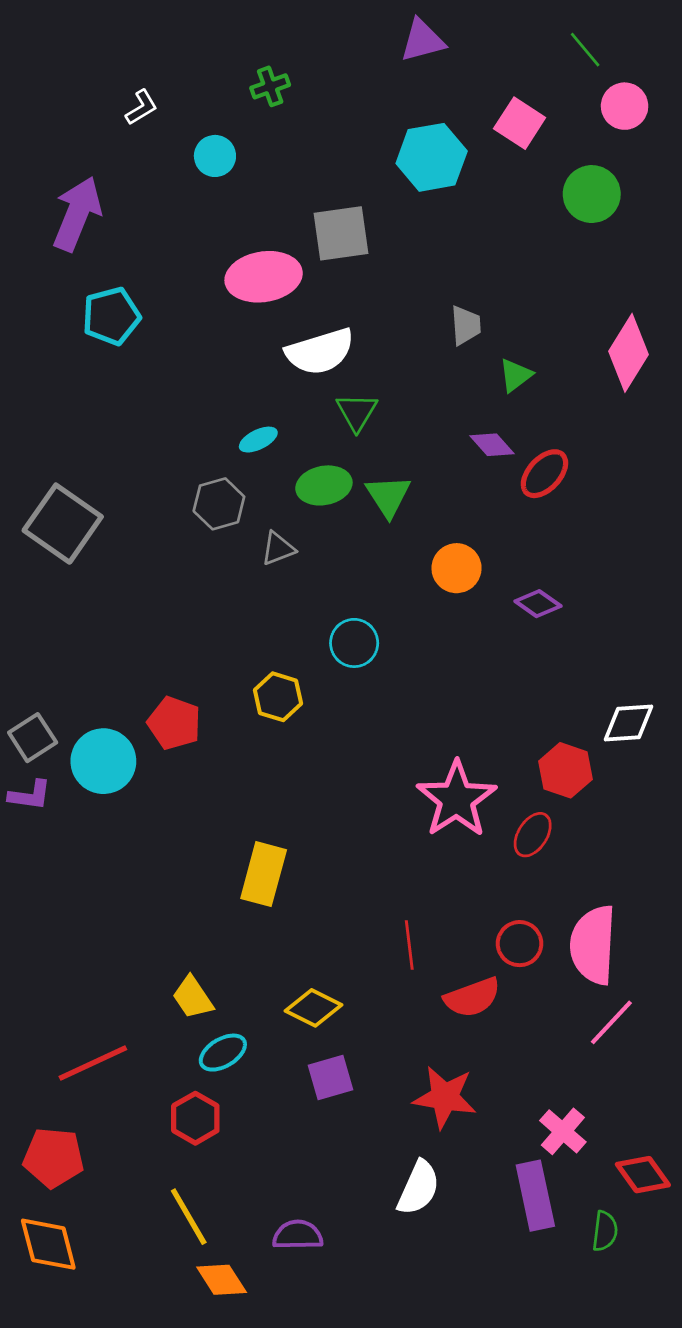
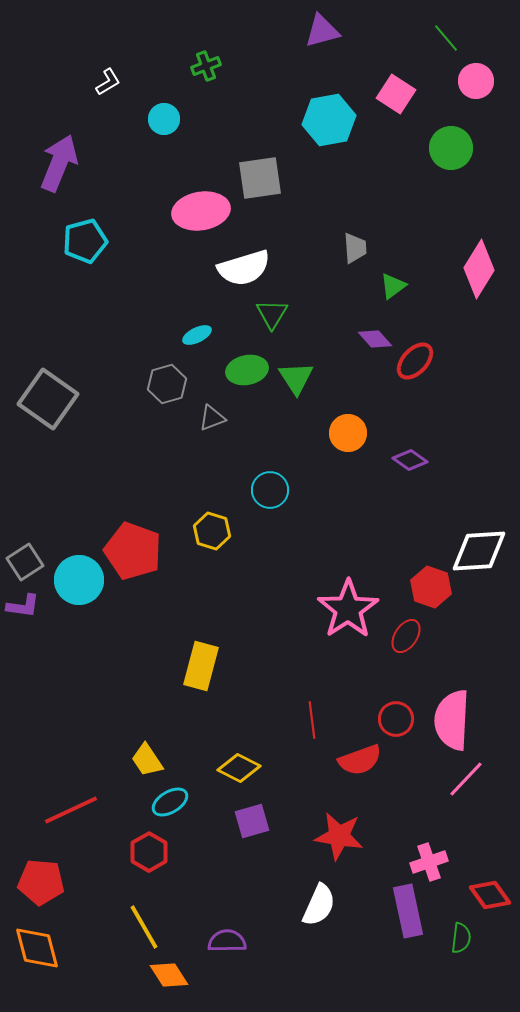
red pentagon: (174, 723) -> (133, 551), size x1.4
white diamond: (628, 723) -> (479, 551), size x1.4
pink cross: (563, 1131) -> (429, 862), turned 30

